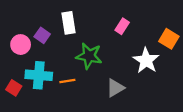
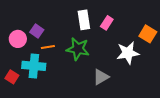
white rectangle: (68, 23) -> (84, 20), moved
white star: (146, 60) -> (128, 53), turned 30
orange line: (67, 81) -> (48, 47), moved

